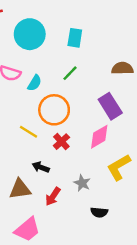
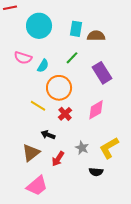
brown semicircle: (122, 68) -> (96, 36), moved
purple rectangle: (110, 106) -> (102, 73), moved
yellow L-shape: (119, 167) -> (109, 148), moved
brown triangle: (20, 189) -> (31, 153), turned -30

